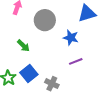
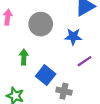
green arrow: (23, 46) -> (24, 57), turned -120
blue square: (29, 74) -> (46, 75), moved

